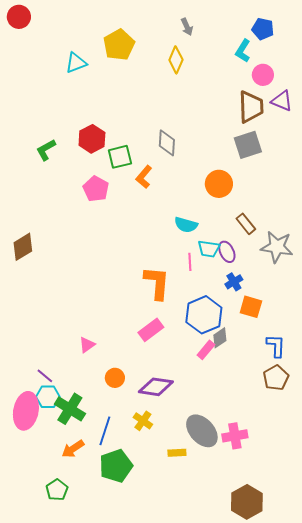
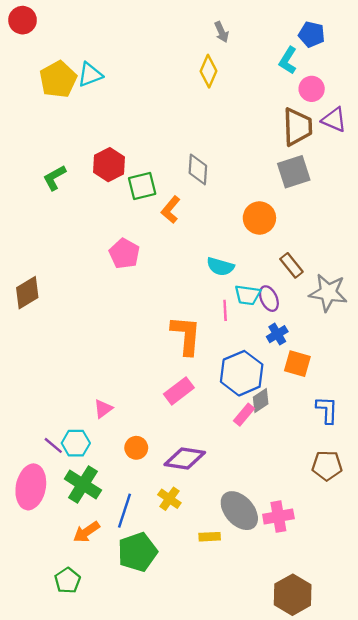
yellow pentagon: (119, 45) -> (58, 79), moved
pink pentagon: (96, 189) -> (124, 254), moved
brown pentagon: (276, 378) -> (327, 466), moved, turned 30
cyan hexagon: (48, 397) -> (76, 443), moved

